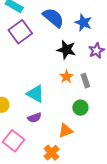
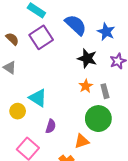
cyan triangle: (35, 94) -> (38, 98), moved
green circle: (80, 108) -> (98, 119), size x1.6
purple semicircle: (34, 118) -> (51, 126), turned -56

